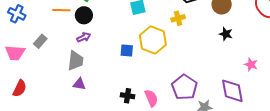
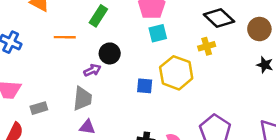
black circle: (84, 15) -> (110, 53), moved
gray rectangle: (40, 41) -> (39, 108), moved, turned 32

